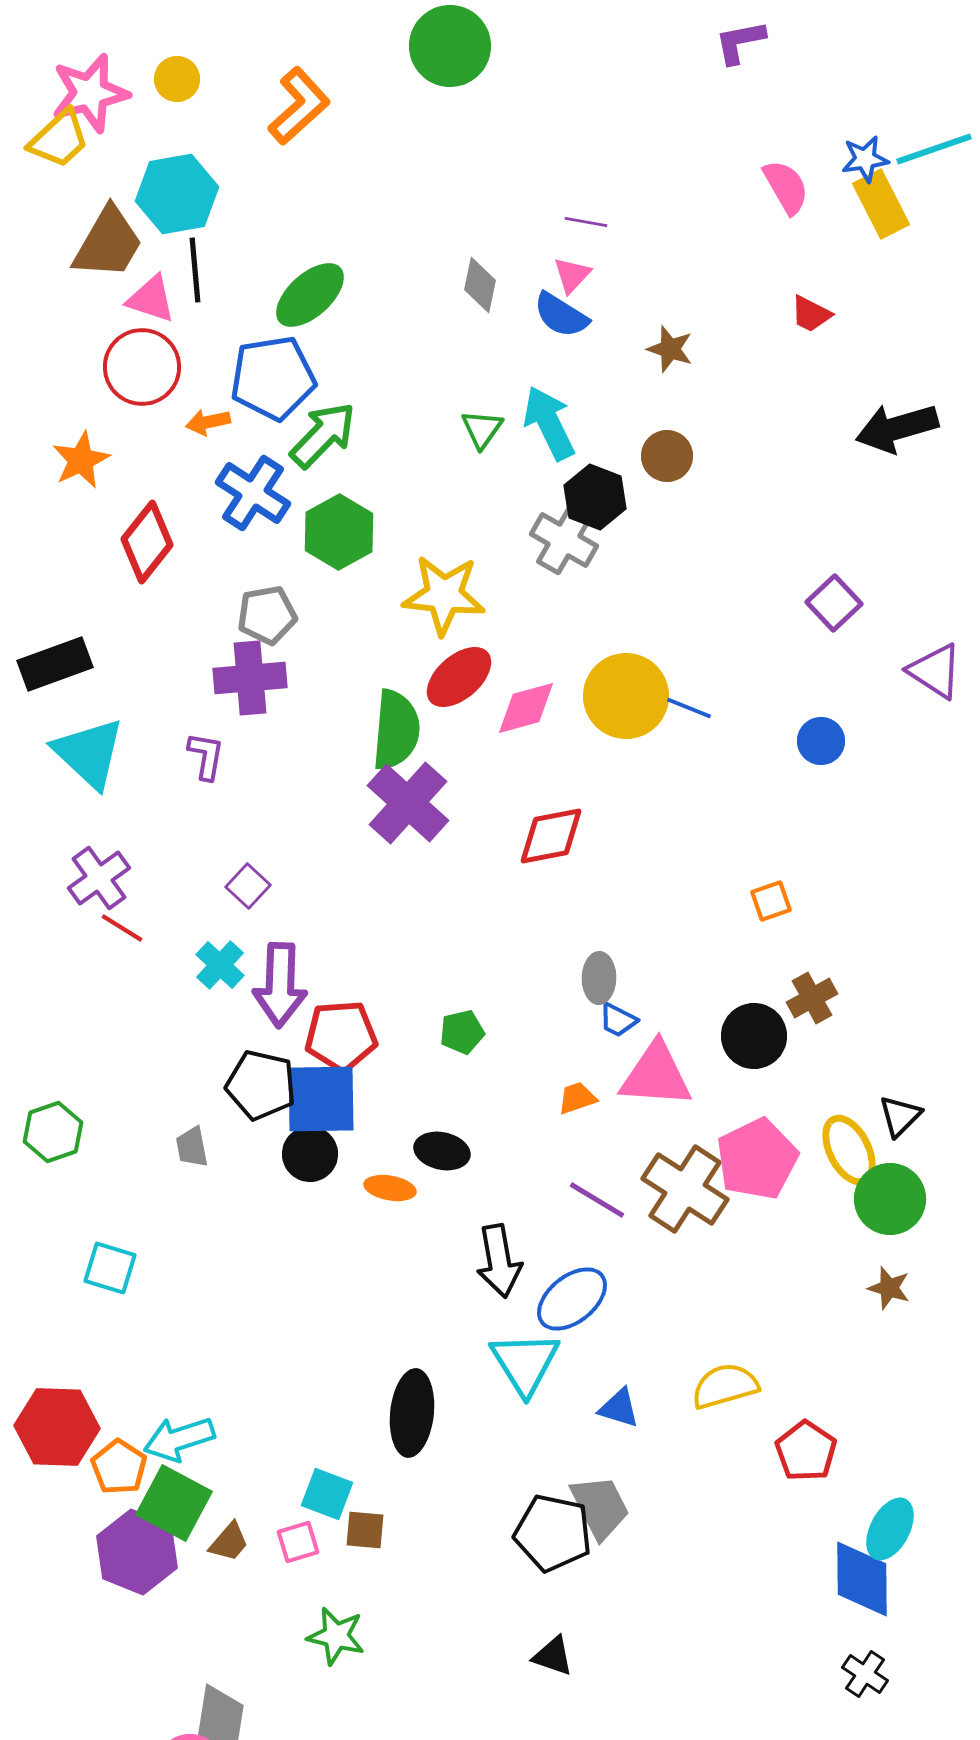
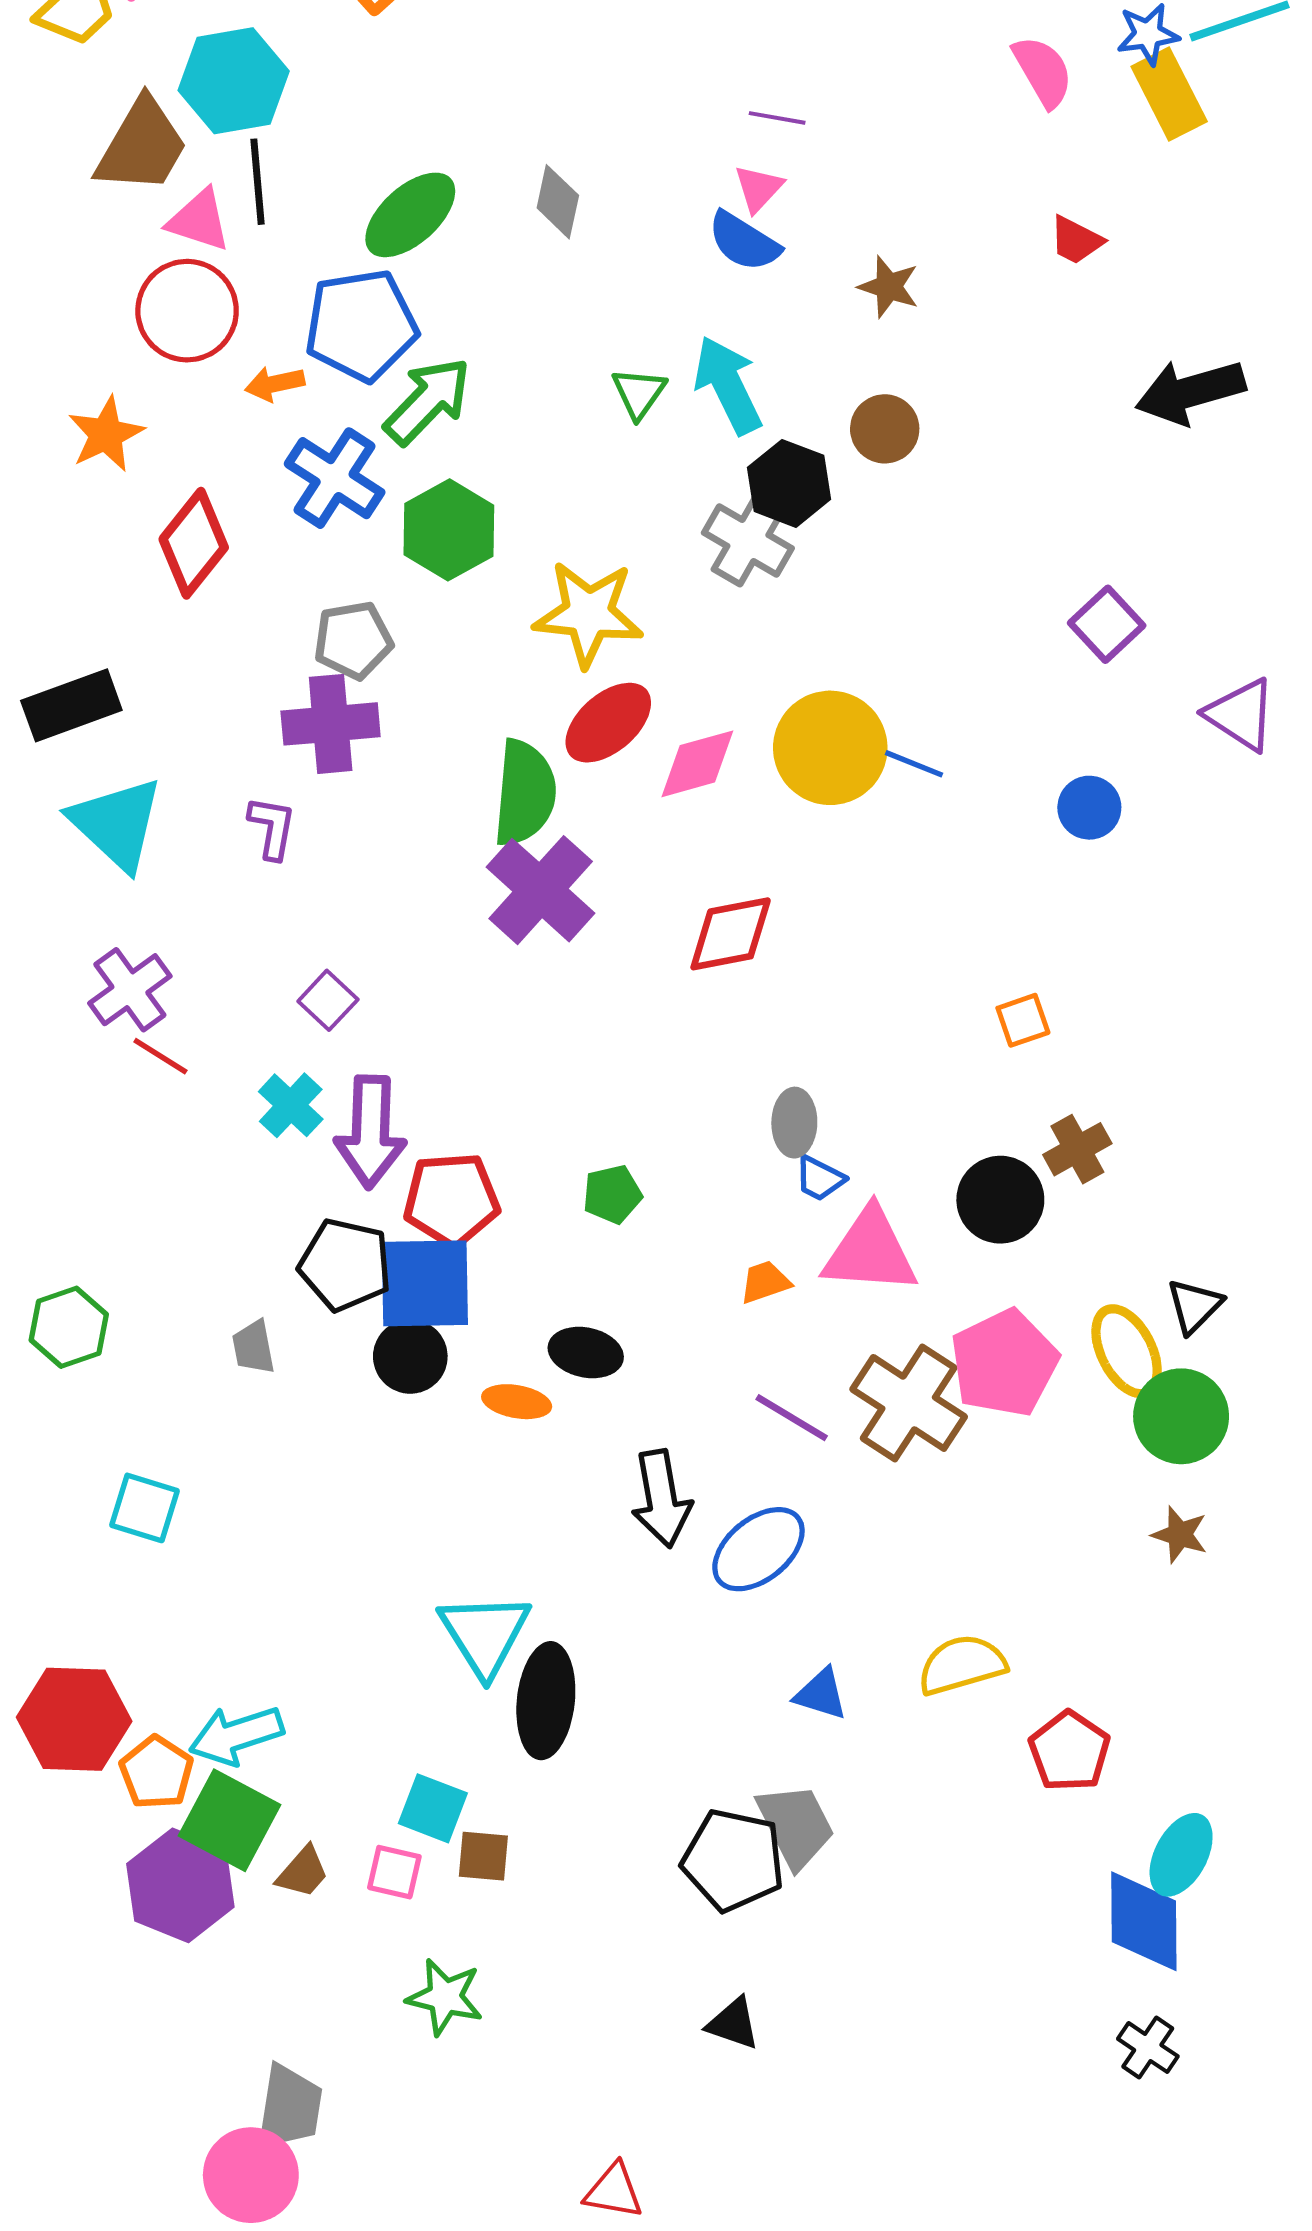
gray diamond: (480, 285) -> (558, 202), moved
cyan triangle: (525, 1363) -> (485, 1634), moved
pink square: (298, 1542) -> (394, 1872), turned 30

